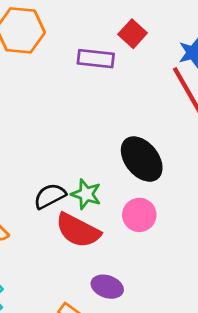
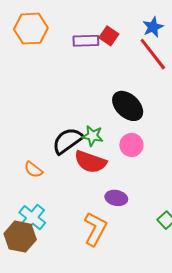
red square: (133, 34) -> (109, 36), moved
black semicircle: (50, 196) -> (68, 141), size x1.4

